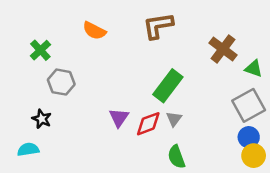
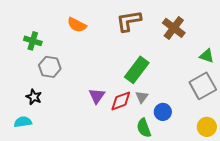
brown cross: (223, 49) -> (174, 28), moved
green cross: (40, 50) -> (33, 41), turned -30
blue circle: (249, 137) -> (163, 112), moved

